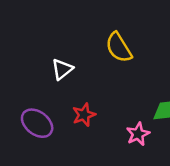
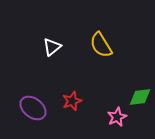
white triangle: (62, 69) -> (52, 47), moved

